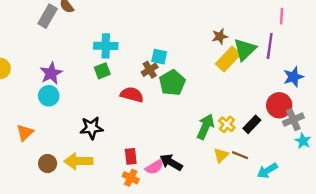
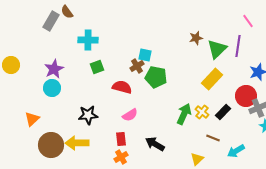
pink line: (282, 16) -> (248, 21), turned -40
cyan cross: (106, 46) -> (88, 40), moved
yellow rectangle: (228, 59) -> (212, 79), moved
green pentagon: (172, 83) -> (156, 77), turned -30
yellow triangle: (221, 155) -> (197, 159), moved
brown circle: (48, 163) -> (51, 145), size x1.6
pink semicircle: (154, 167) -> (130, 115), moved
orange cross: (131, 178) -> (121, 157), turned 32

